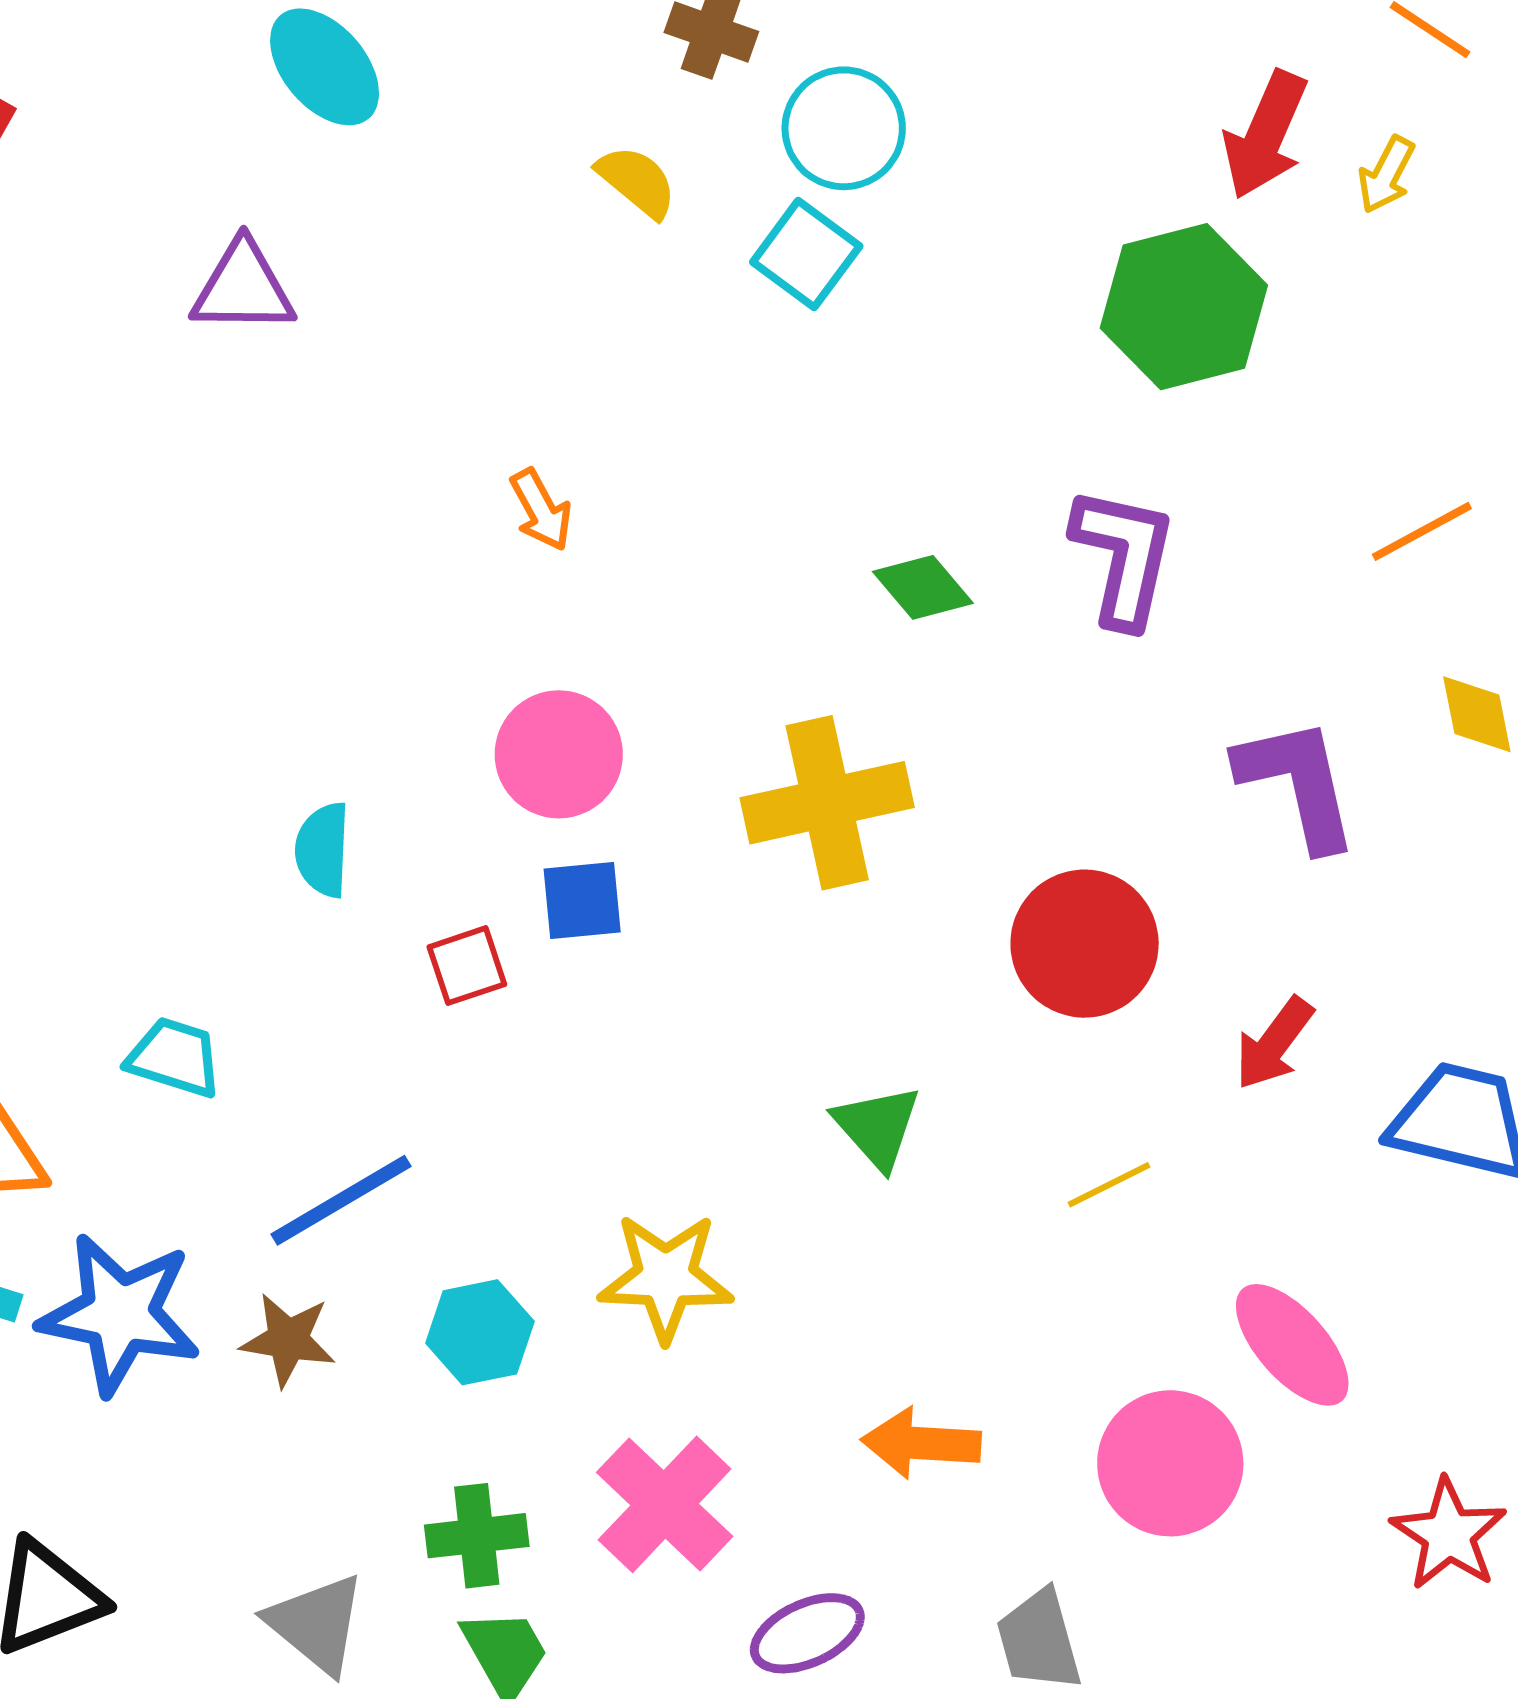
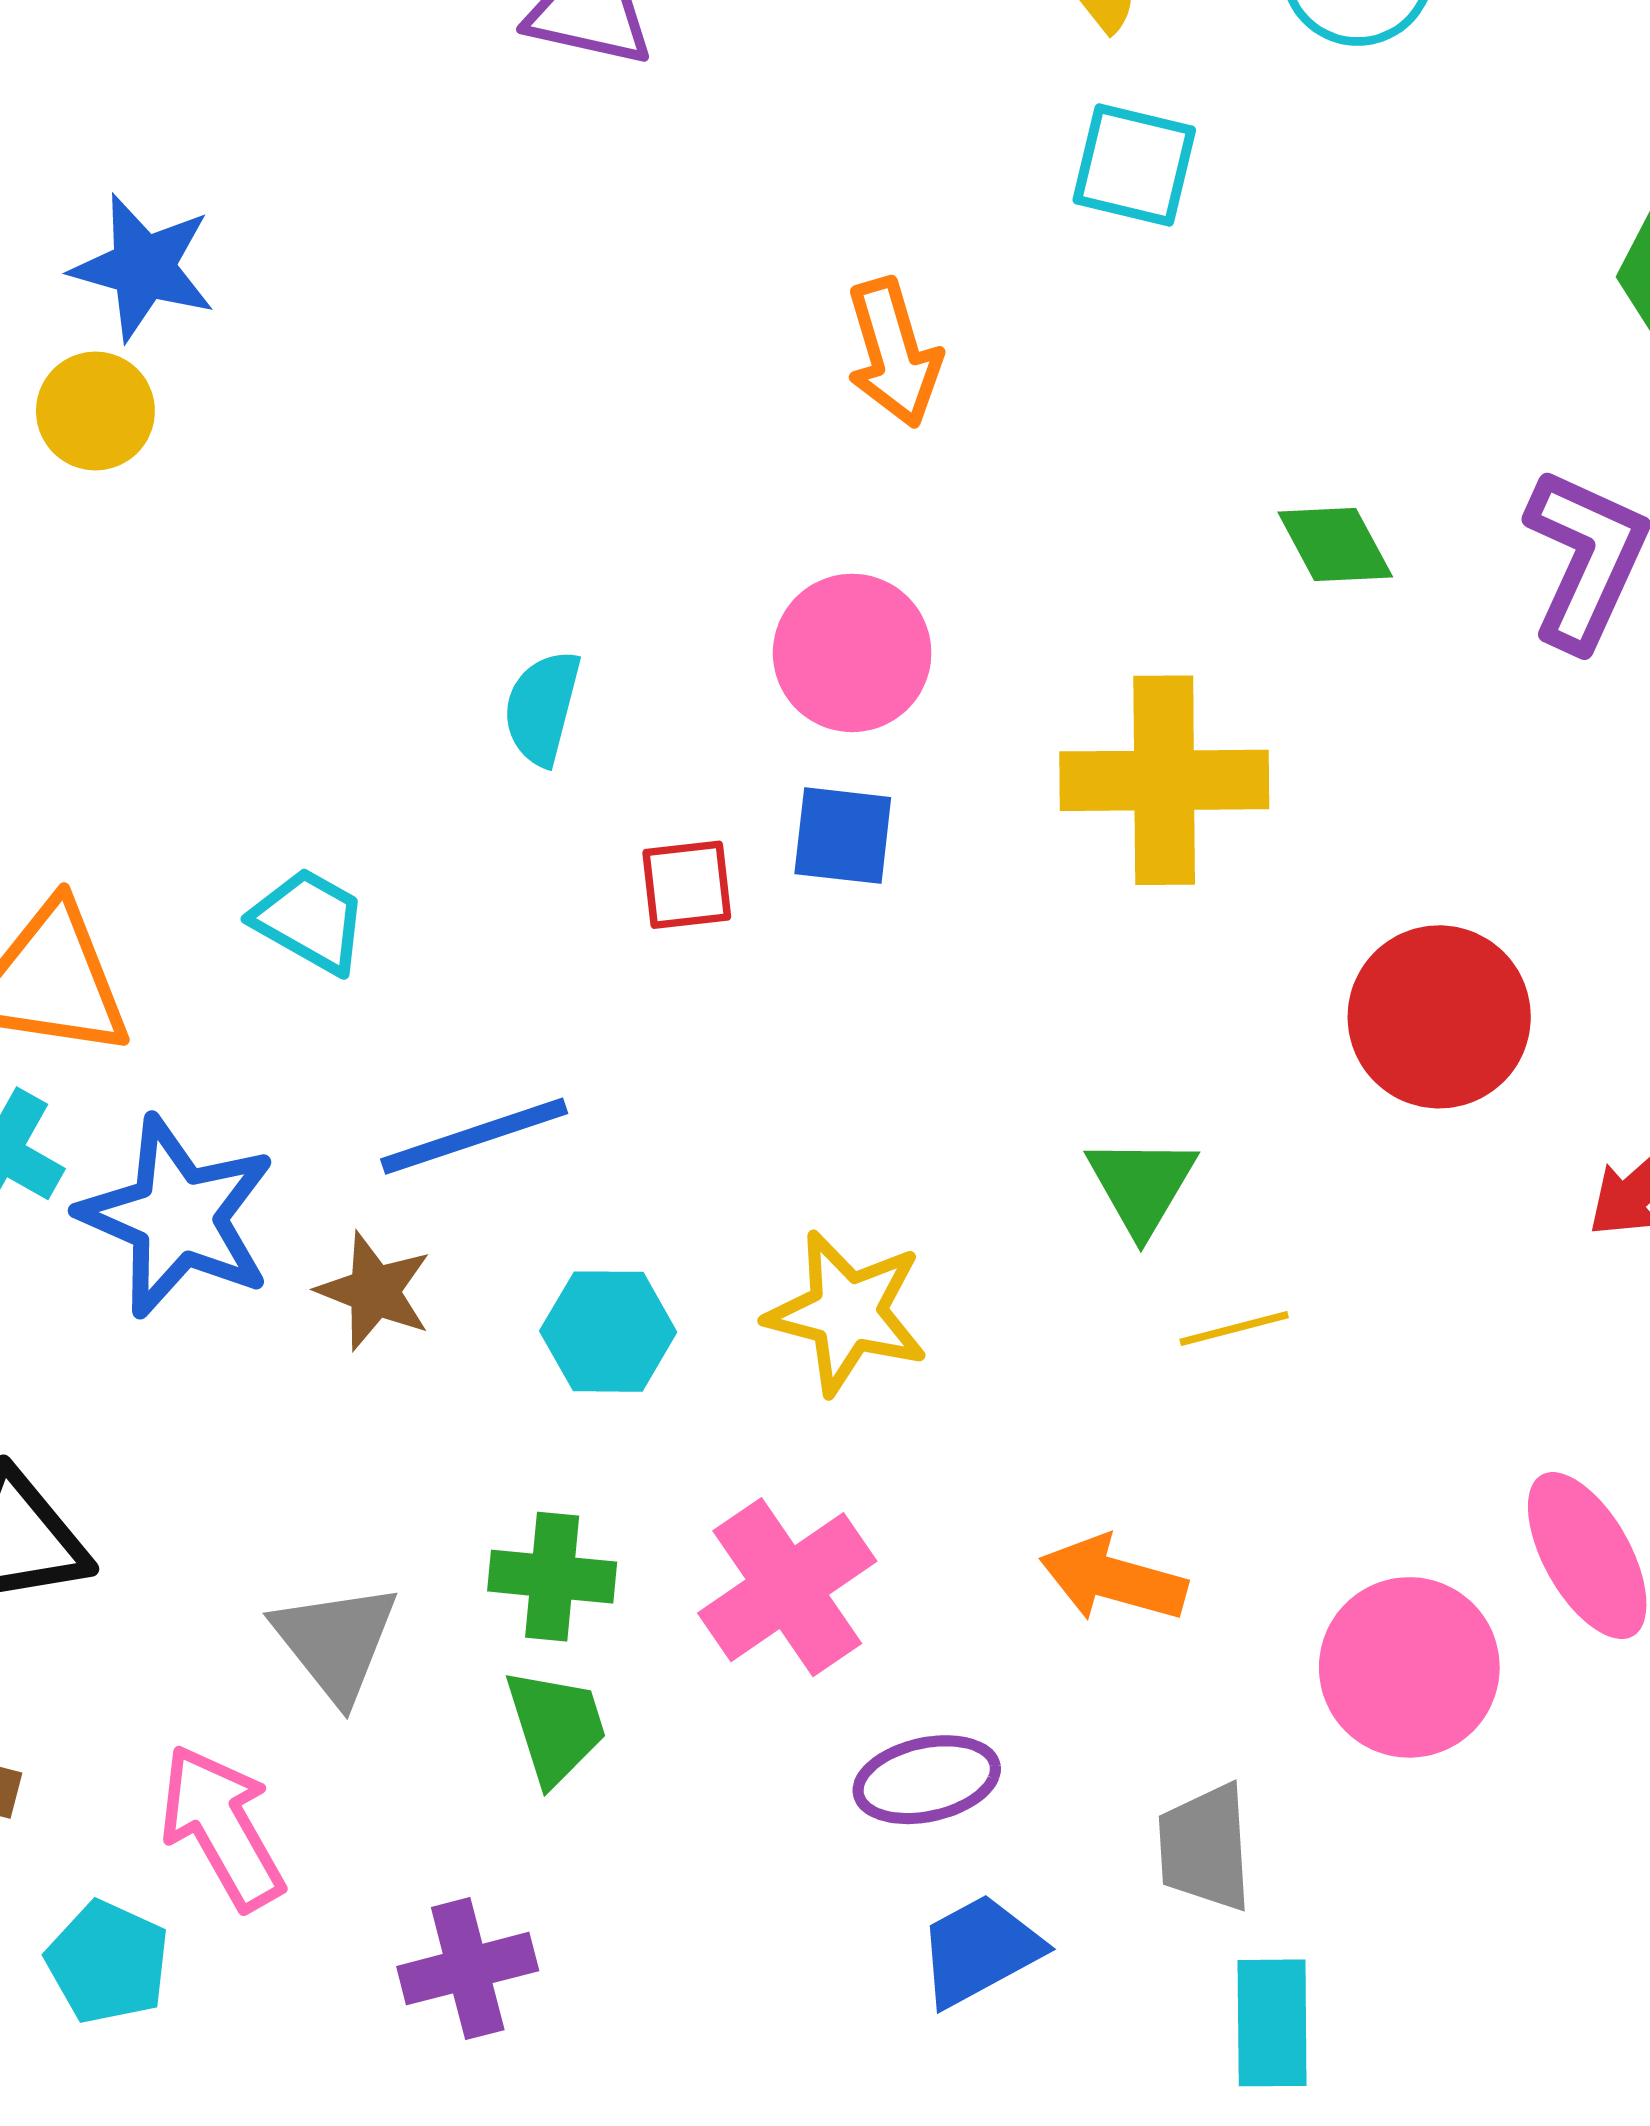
cyan square: (806, 254) -> (1134, 165), moved, turned -35
orange arrow: (541, 510) -> (894, 353), size x1.4
yellow line: (1109, 1185) -> (1234, 1329), moved

